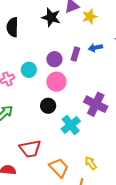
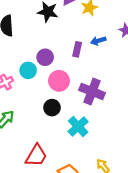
purple circle: (54, 59) -> (45, 57), moved
purple cross: (96, 104) -> (92, 91), moved
red trapezoid: (30, 149) -> (36, 156), turned -45

